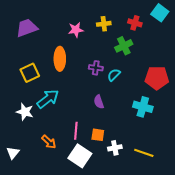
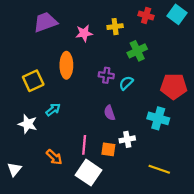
red cross: (135, 23) -> (146, 15), moved
purple trapezoid: (27, 28) -> (45, 22), moved
cyan arrow: (48, 99) -> (53, 110), size x0.6
white cross: (115, 148) -> (127, 139), moved

